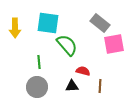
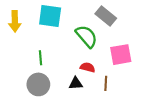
pink square: (114, 44) -> (121, 55), moved
green semicircle: (67, 45) -> (86, 36), moved

